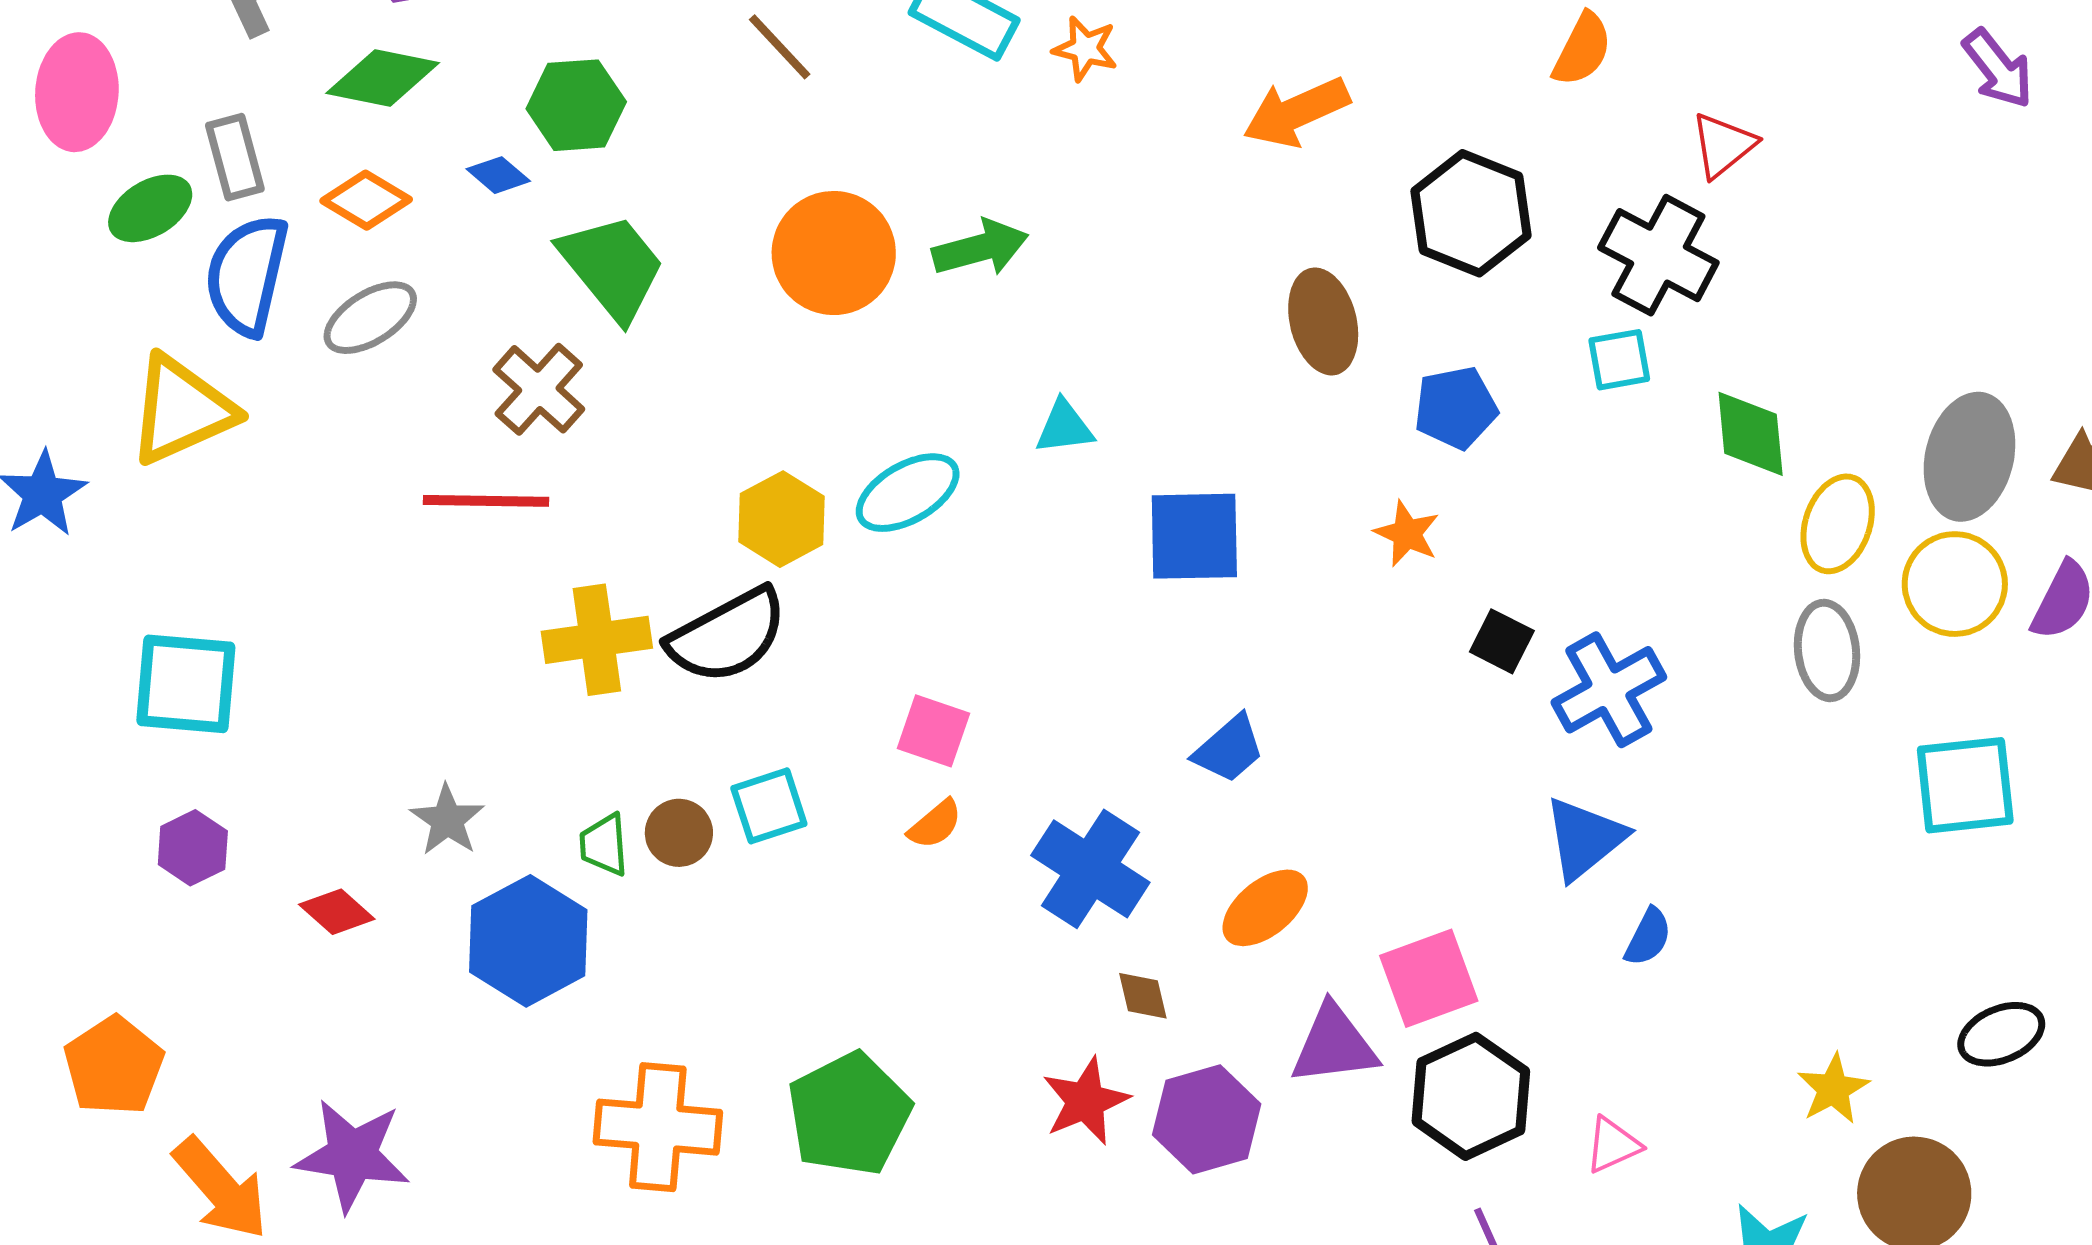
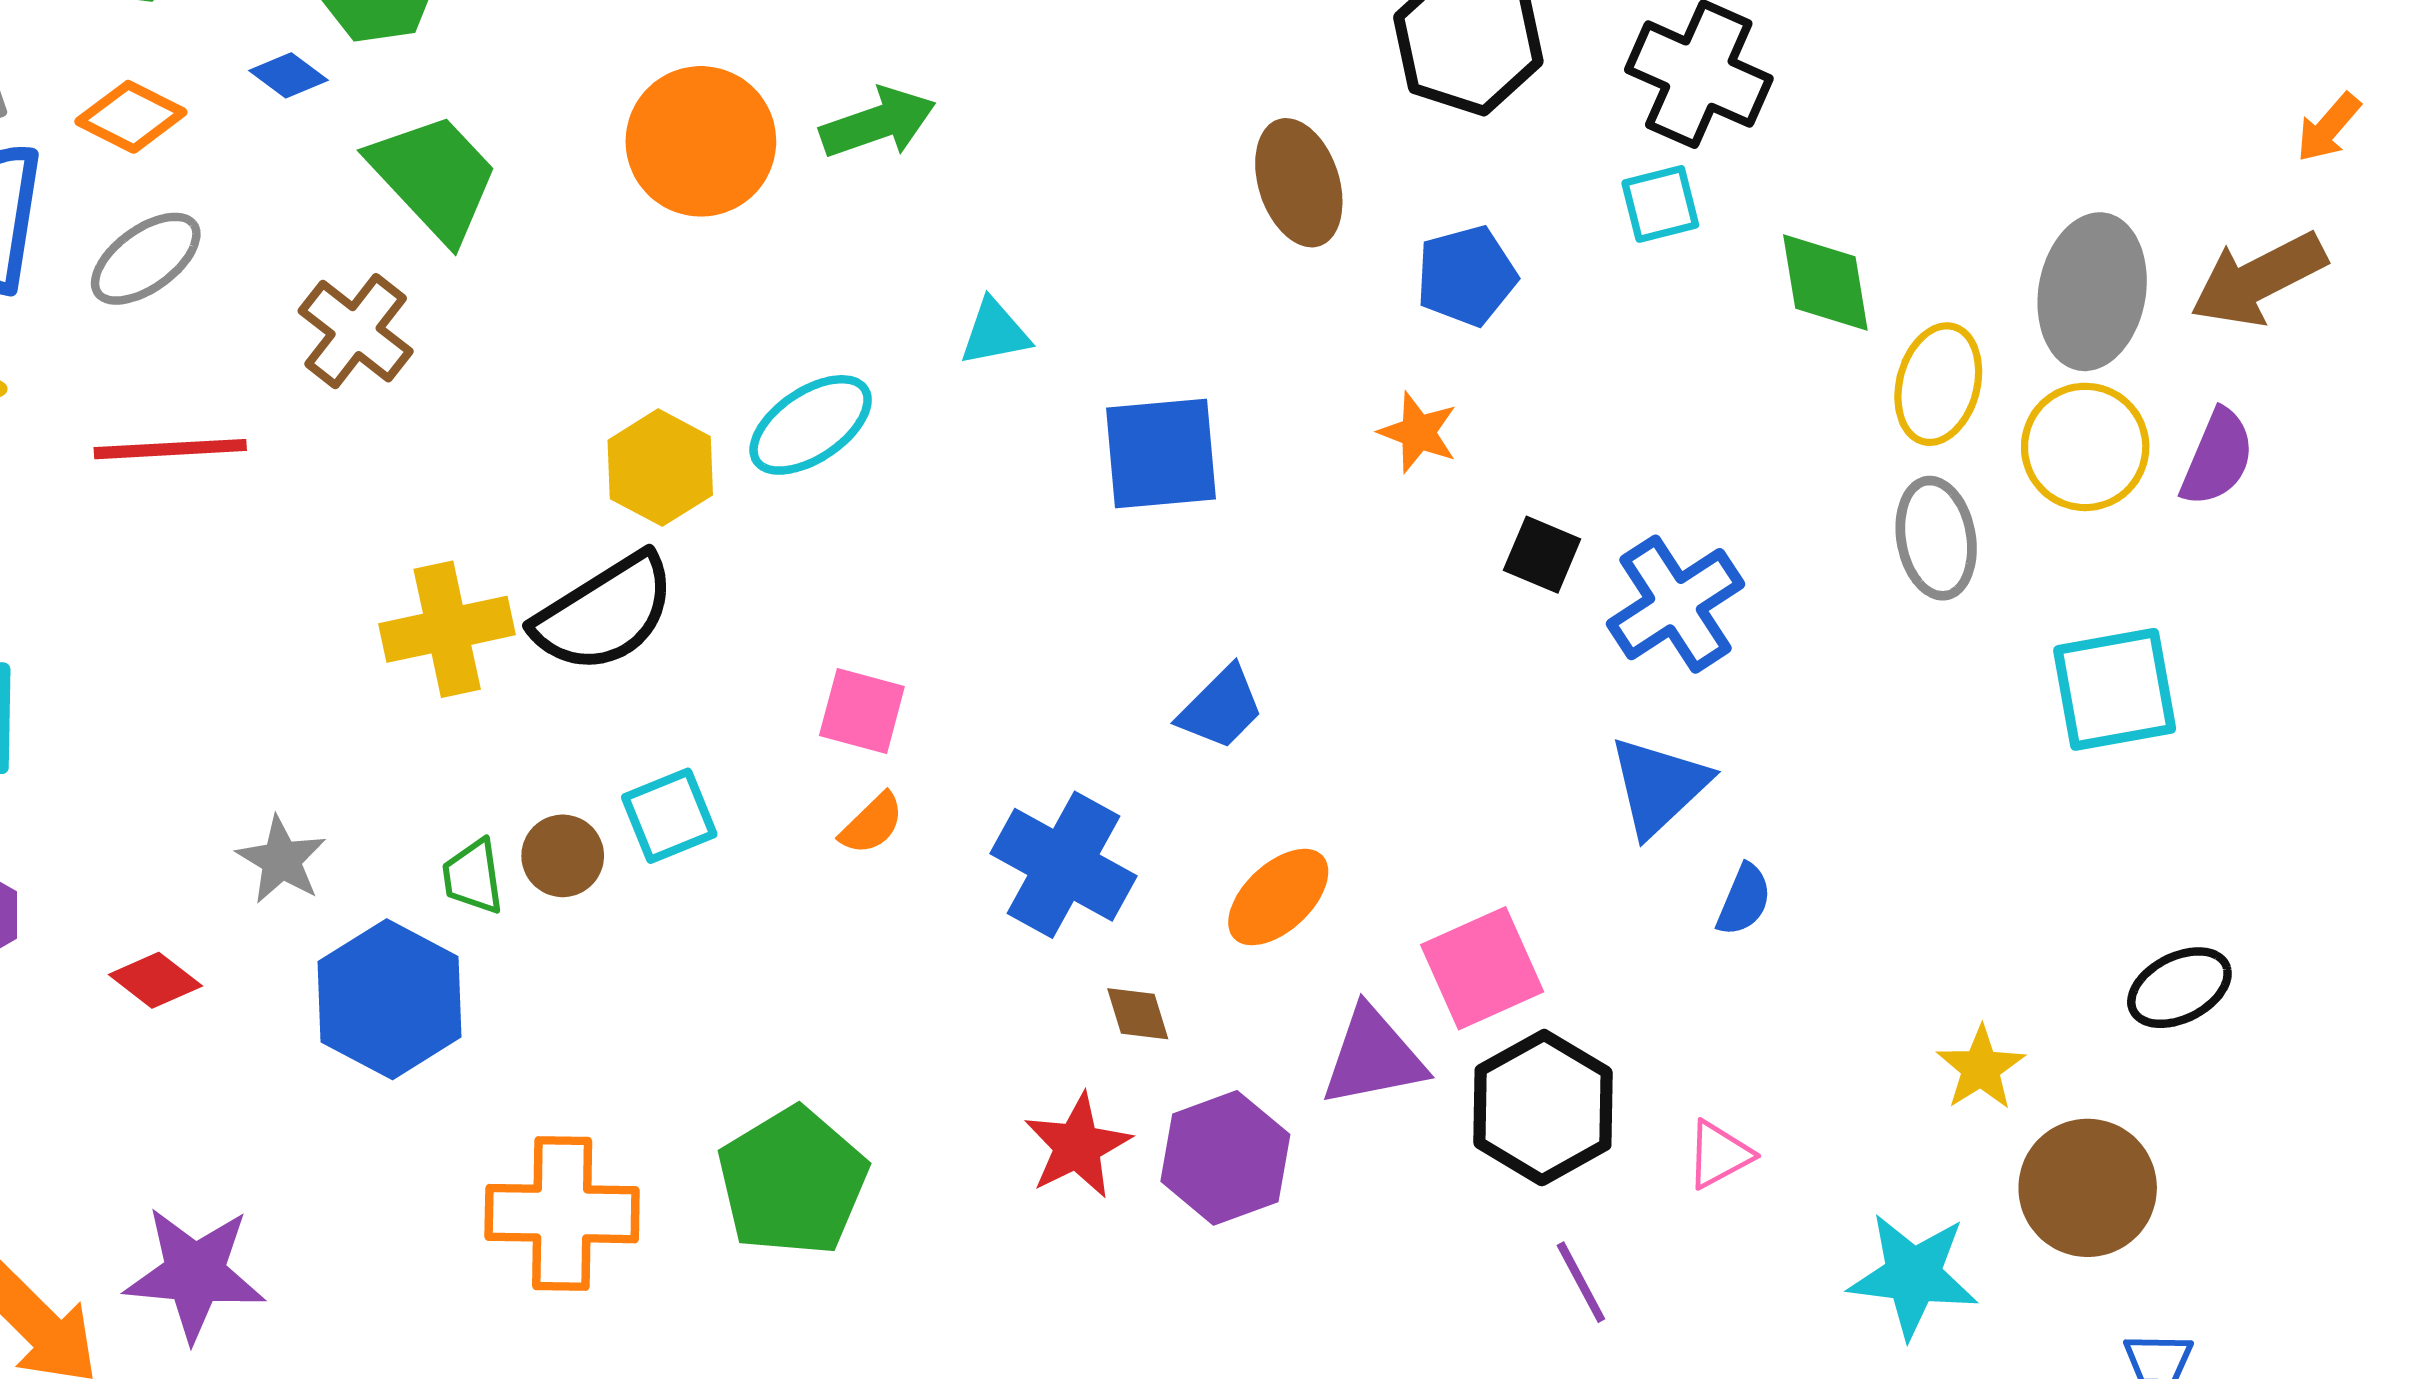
red line: (486, 501) -> (170, 449), moved

